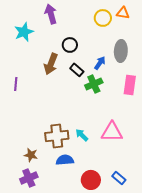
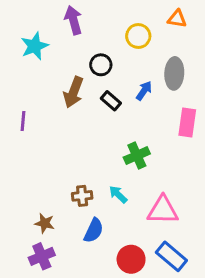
yellow circle: (103, 18) -> (138, 36), moved
green cross: (94, 84) -> (137, 156), moved
pink triangle: (112, 132) -> (163, 210), moved
brown cross: (57, 136) -> (82, 196), size x0.6
blue semicircle: (65, 160) -> (94, 230), turned 120
blue rectangle: (119, 178) -> (171, 256), size x1.5

